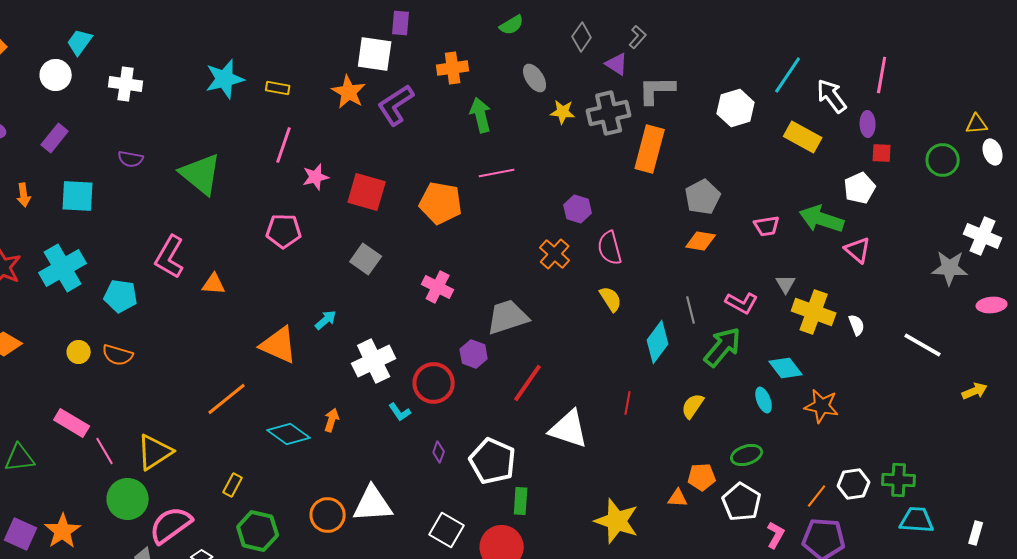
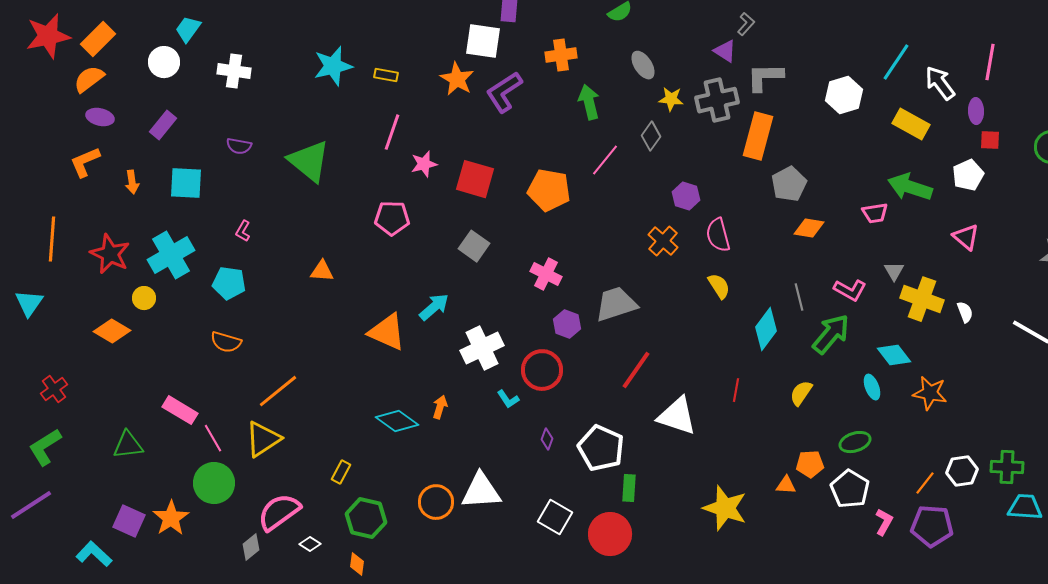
gray diamond: (582, 37) -> (651, 136), moved
pink line: (497, 173) -> (605, 160), turned -40
gray pentagon: (703, 197) -> (789, 184), moved
green arrow: (822, 219) -> (910, 187), moved
pink L-shape: (170, 257) -> (243, 231), moved, size x0.5
cyan arrow: (326, 320) -> (434, 307), size x1.4
yellow circle: (79, 352) -> (144, 298), moved
purple hexagon: (474, 354) -> (567, 324), moved
orange line: (227, 399) -> (278, 391), moved
green circle: (128, 499) -> (214, 483), moved

